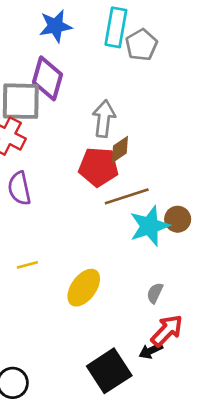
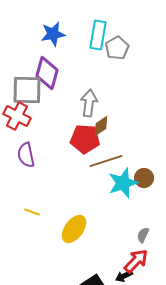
yellow line: (27, 265) -> (32, 212), turned 35
gray semicircle: (155, 293) -> (143, 235), moved

